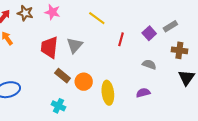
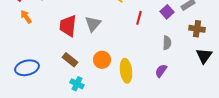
gray semicircle: (149, 65) -> (167, 43), turned 72
brown rectangle: (63, 76) -> (70, 60), moved
purple semicircle: (143, 93) -> (161, 71), turned -40

